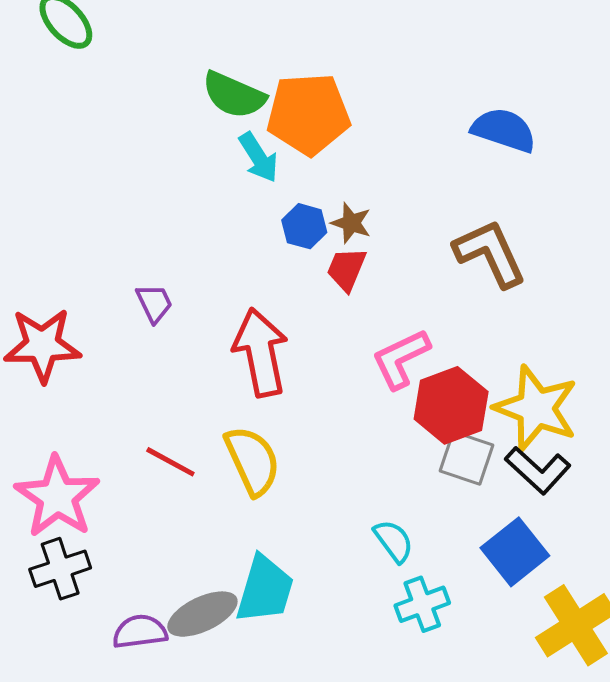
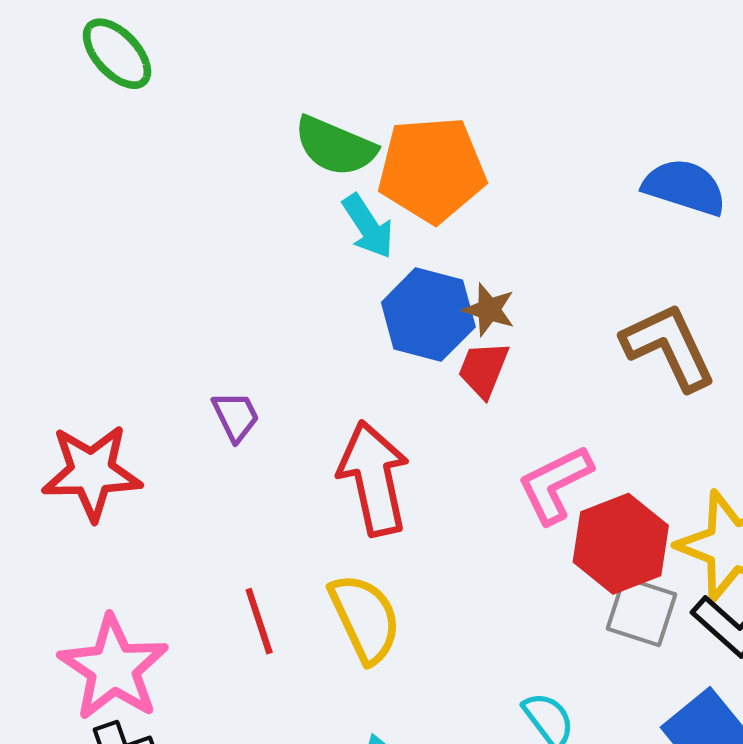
blue hexagon: (304, 226) -> (428, 315), size x1.6
red line: (170, 462) -> (259, 621), turned 44

